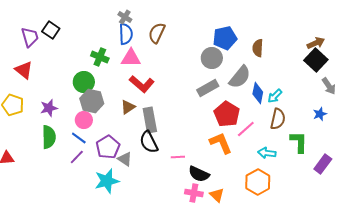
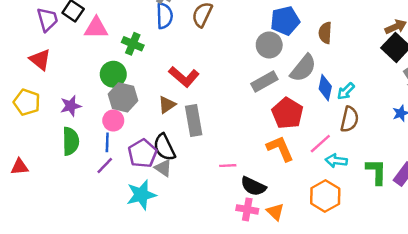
pink triangle: (131, 58) -> (96, 28), moved
pink line: (246, 129) -> (320, 144), moved
blue line: (79, 138) -> (107, 142), turned 56
black semicircle: (149, 142) -> (164, 147), moved
green L-shape: (299, 142) -> (376, 172), moved

